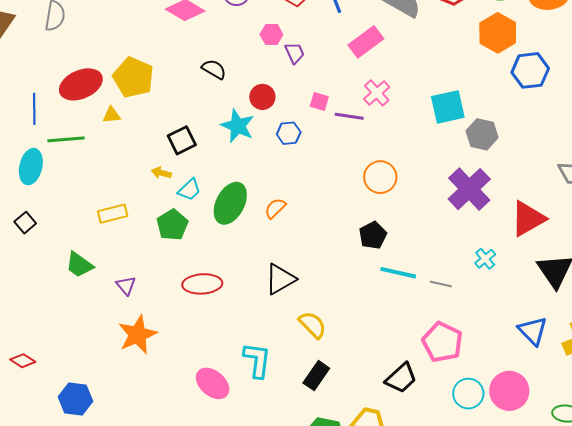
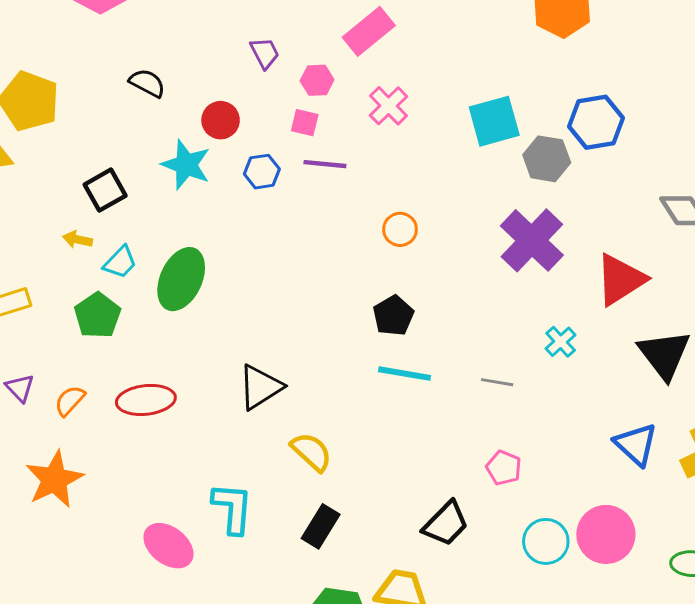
pink hexagon: (271, 34) -> (317, 80), moved
blue hexagon: (530, 70) -> (596, 122), moved
purple line: (349, 116) -> (325, 164), moved
orange circle: (380, 177) -> (400, 229), size x0.7
orange semicircle: (275, 208) -> (70, 401), moved
cyan line: (398, 273) -> (404, 374), moved
purple triangle: (126, 286) -> (20, 388), moved
pink pentagon: (442, 342) -> (504, 468), size x0.6

